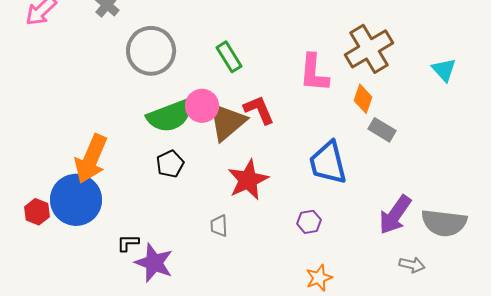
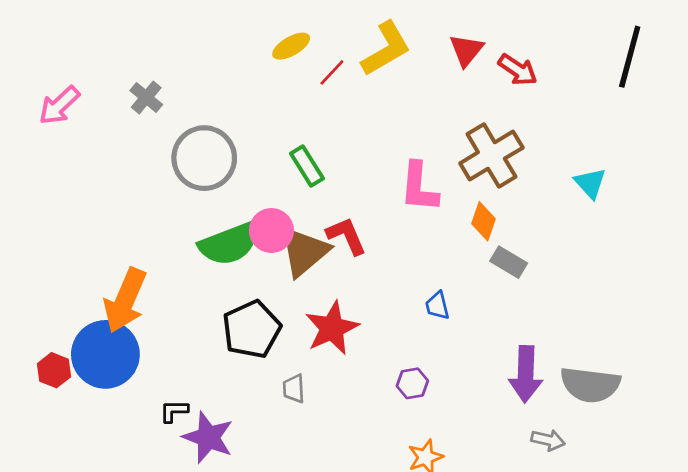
blue trapezoid: (328, 163) -> (437, 306), size x0.5
black pentagon: (170, 164) -> (252, 329), moved, size x1.6
purple arrow: (395, 215) -> (526, 374), turned -33

